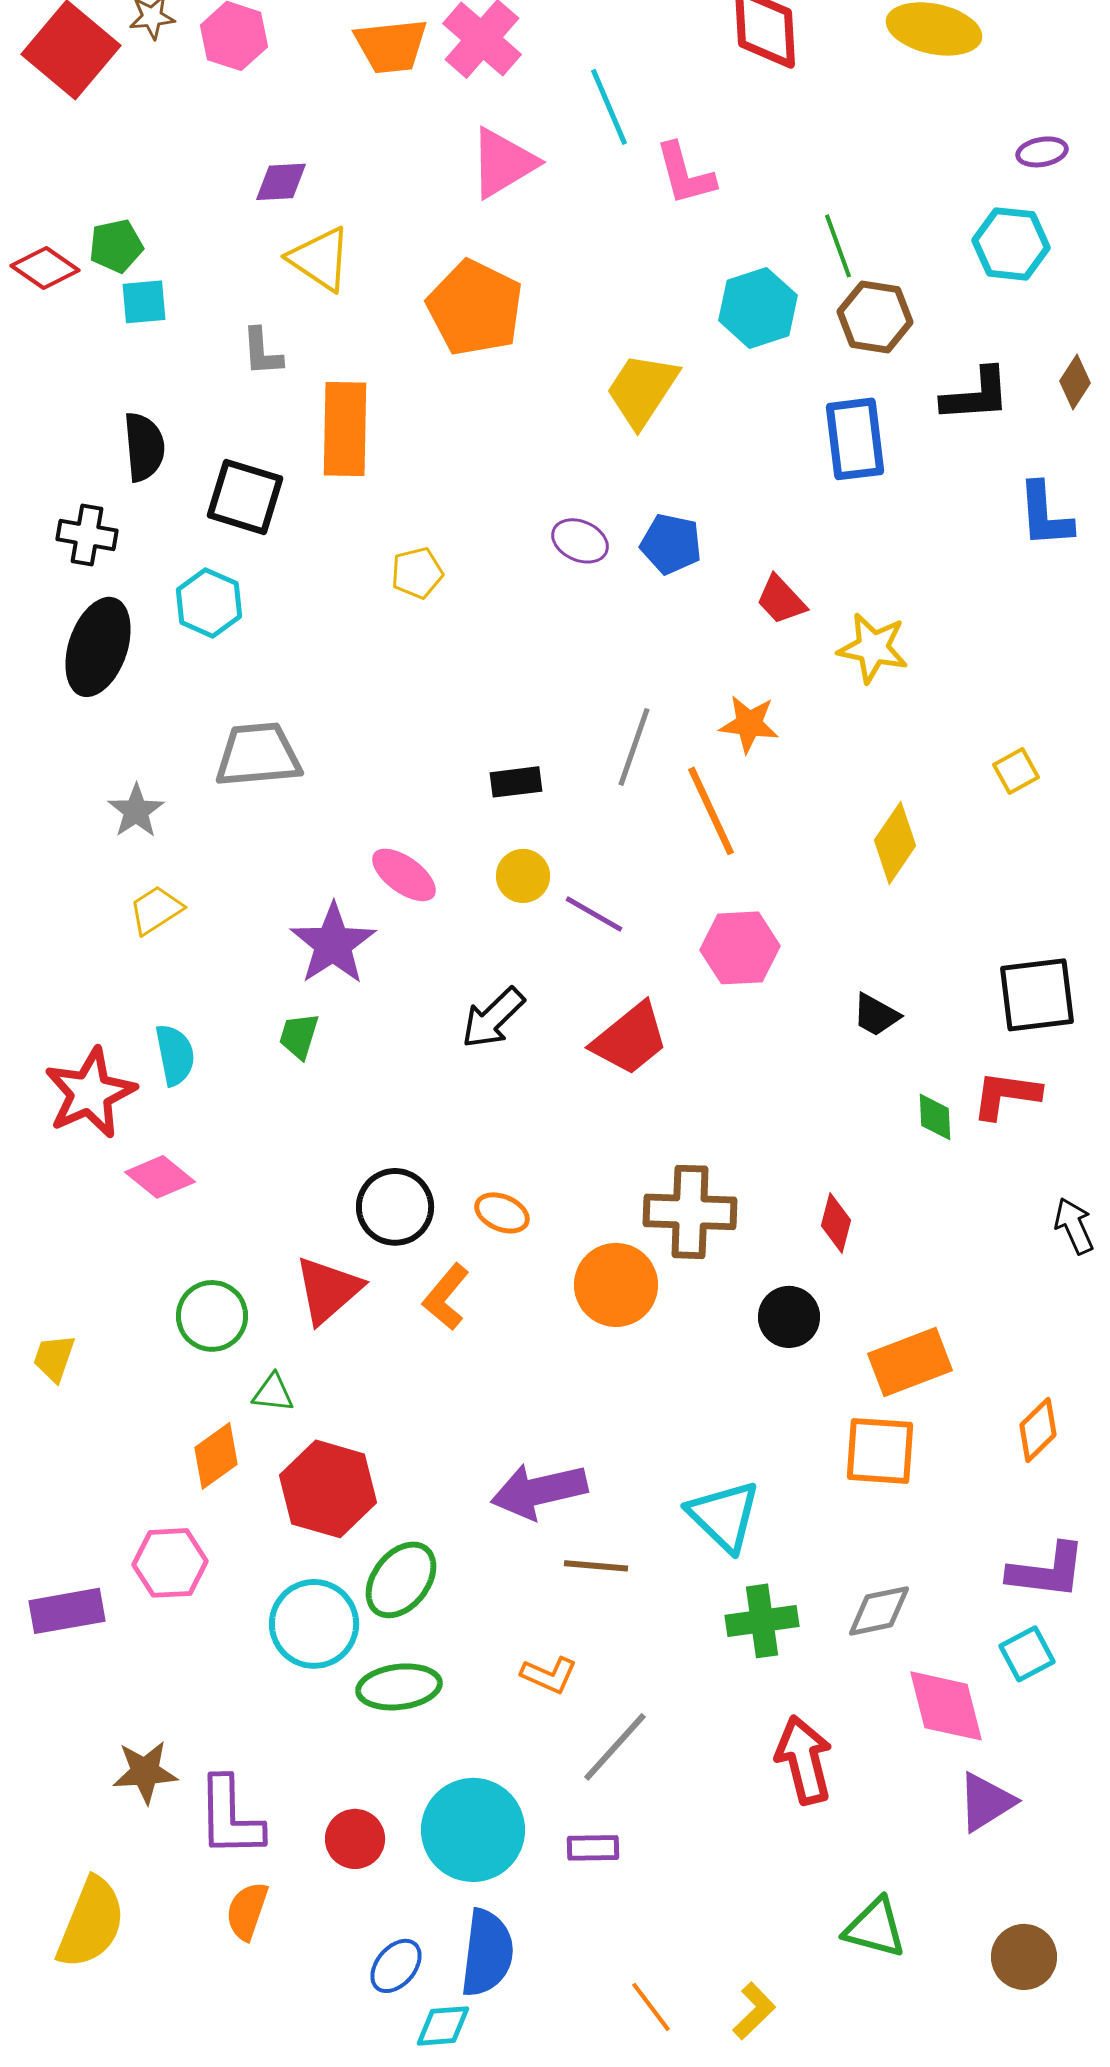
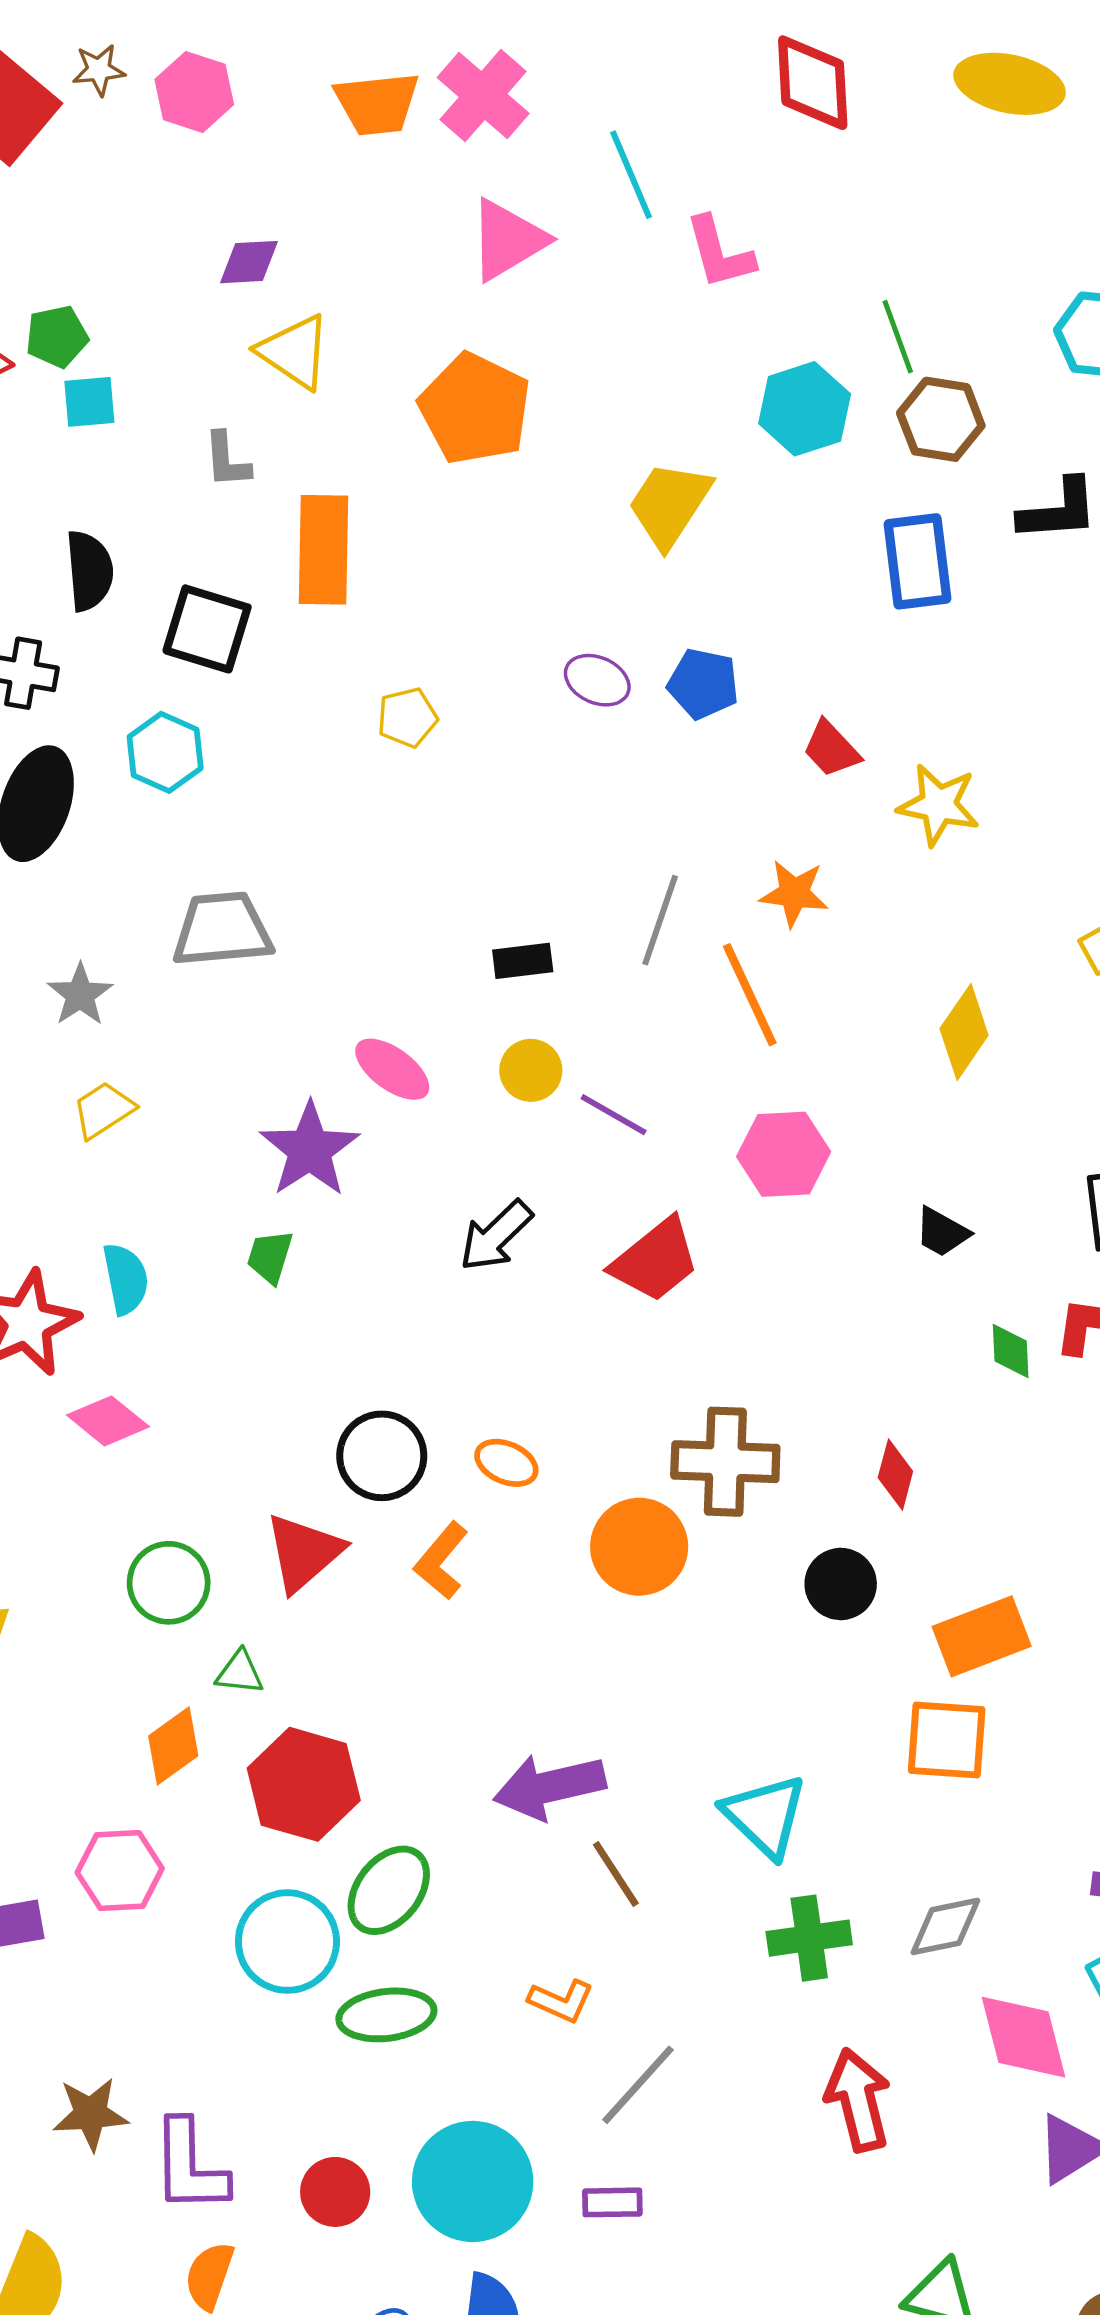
brown line: (596, 1566) -> (616, 1874), turned 52

